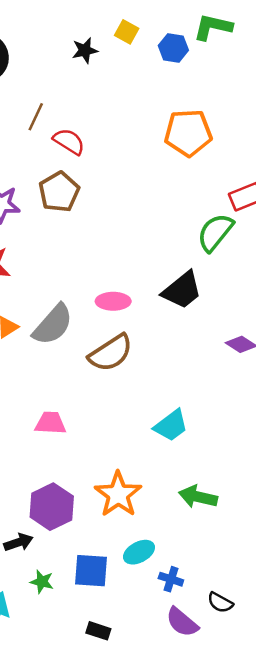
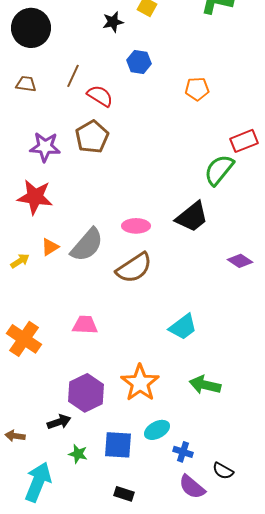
blue hexagon: (173, 48) -> (139, 62), moved
orange pentagon: (188, 133) -> (197, 89), size x0.6

